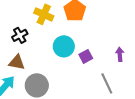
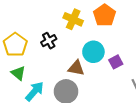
brown triangle: (17, 62) -> (76, 68), moved

